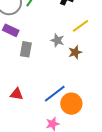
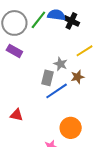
gray rectangle: (26, 49) -> (47, 78), moved
blue line: (55, 94) -> (57, 91), moved

